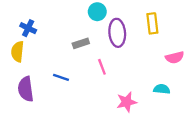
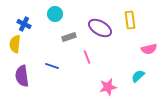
cyan circle: (97, 12) -> (55, 14), moved
purple ellipse: (117, 33) -> (100, 28), turned -55
cyan semicircle: (162, 89) -> (138, 76), turned -48

